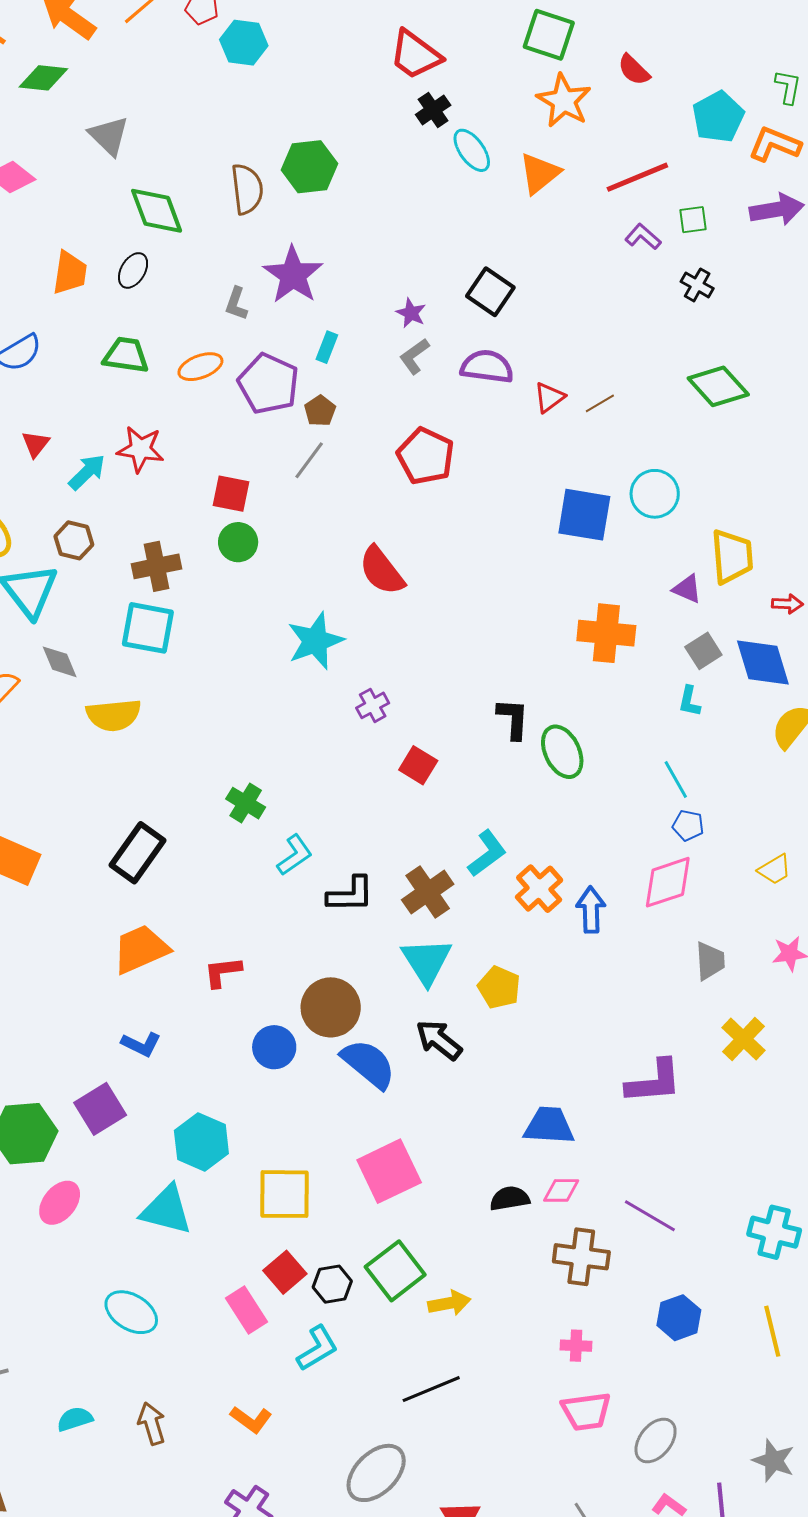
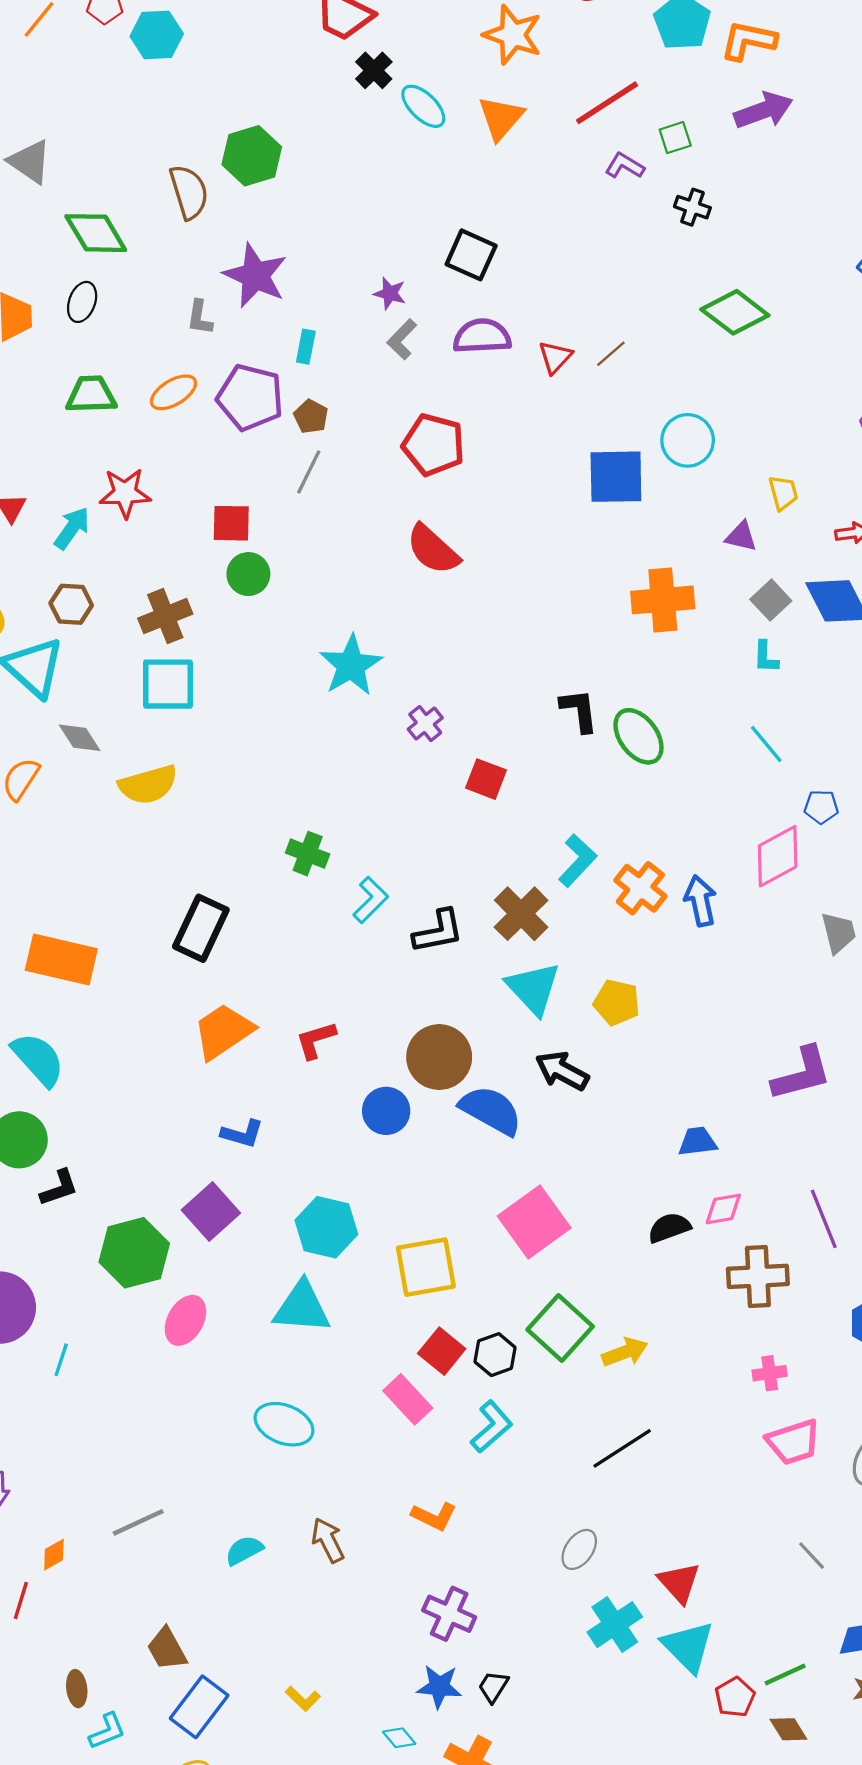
yellow trapezoid: (732, 556) -> (783, 493), size x0.6
red semicircle: (382, 571) -> (433, 550), moved
blue pentagon: (688, 825) -> (821, 807), moved
blue trapezoid: (549, 1126) -> (697, 1142), size x0.7
purple line: (650, 1216) -> (824, 1219), turned 48
gray ellipse: (376, 1473) -> (579, 1549), size x0.6

